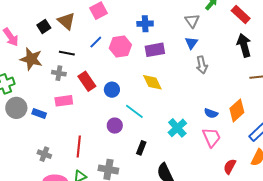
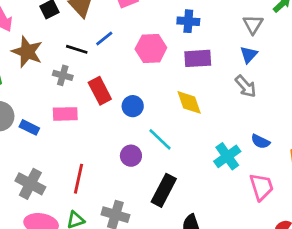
blue line: (96, 42) -> (104, 39), moved
gray arrow: (202, 65) -> (246, 86), moved, turned -36
blue semicircle: (211, 113) -> (260, 141), moved
cyan cross: (177, 128) -> (227, 156), moved
black rectangle: (141, 148) -> (164, 190), size x1.6
gray cross: (44, 154) -> (30, 184), size x1.5

